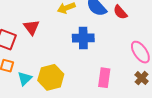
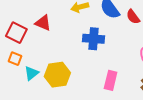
red triangle: (31, 27) -> (43, 23), turned -36

